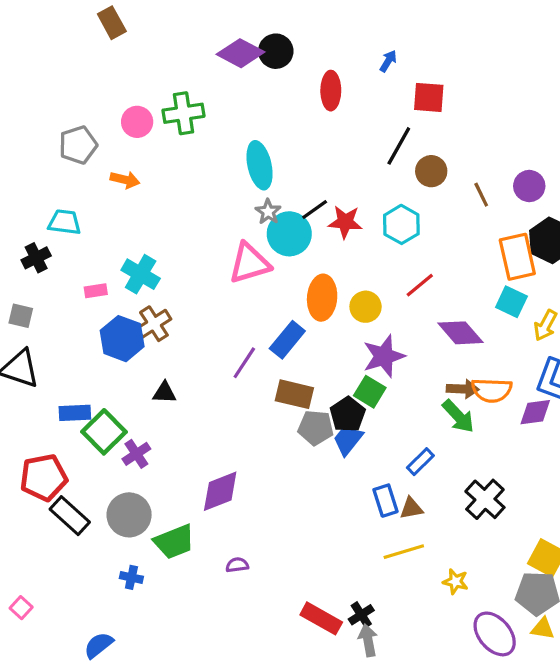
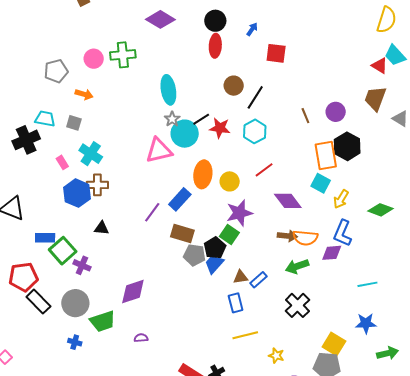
black circle: (276, 51) -> (215, 21), moved
black line: (399, 146) -> (255, 97), moved
brown circle: (431, 171) -> (234, 86), moved
black cross: (36, 258) -> (26, 140), size x1.5
pink rectangle: (96, 291) -> (62, 162), turned 64
gray square: (21, 316) -> (74, 123), moved
brown cross: (154, 324) -> (97, 185), turned 30
green arrow: (458, 416) -> (297, 266), moved, turned 110
purple cross: (136, 454) -> (82, 265), turned -36
brown triangle: (411, 508) -> (241, 277), moved

